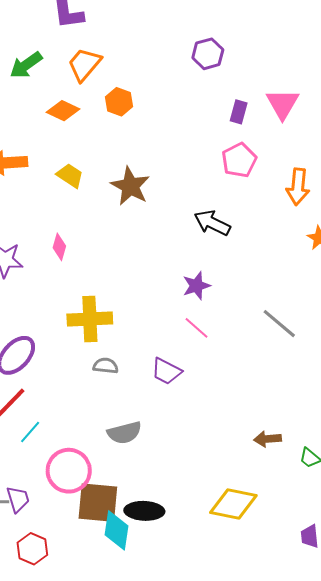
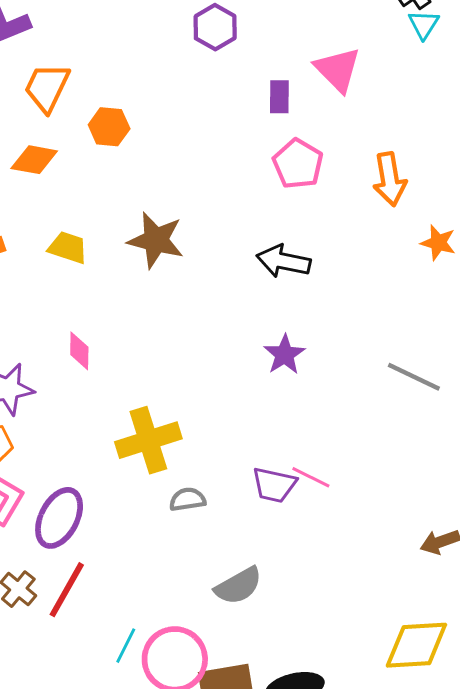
pink line: (196, 328) -> (311, 477), moved
cyan line: (30, 432) -> (126, 646), moved

